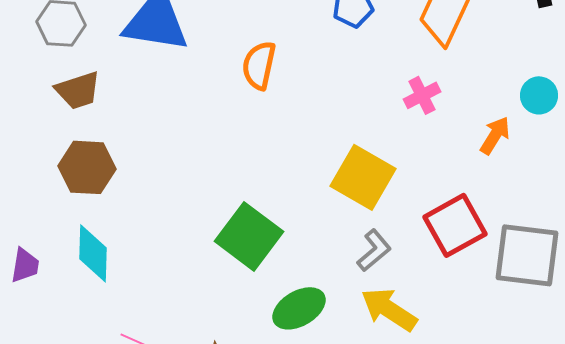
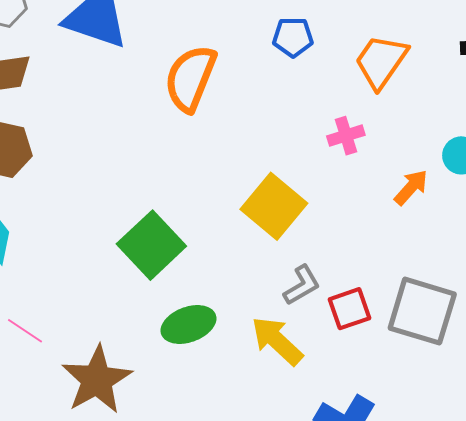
orange semicircle: (259, 65) -> (190, 78), size x1.4
red square: (455, 225) -> (350, 309), moved, size x0.7
gray L-shape: (374, 250) -> (302, 285), moved

